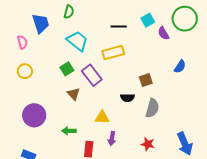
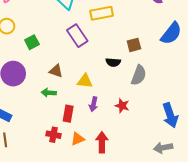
blue semicircle: (180, 67) -> (171, 33), size x1.6
green square: (67, 69) -> (32, 42), moved
brown triangle: (74, 94) -> (56, 71), moved, turned -32
red star: (148, 144) -> (122, 106), moved

